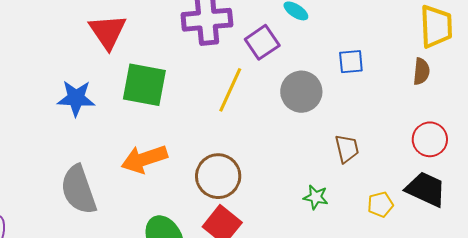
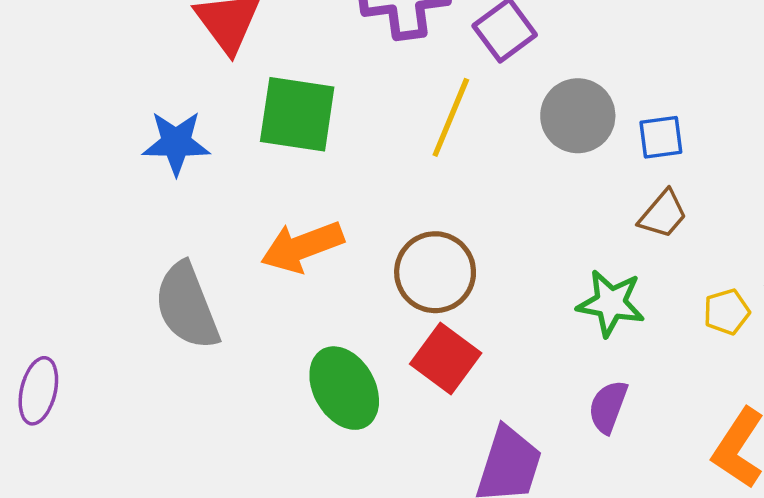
blue square: (351, 62) -> (661, 137), moved
brown trapezoid: (347, 149) -> (663, 214), turned 56
green star: (316, 197) -> (611, 303), size x1.5

